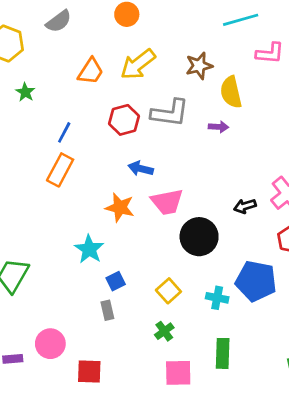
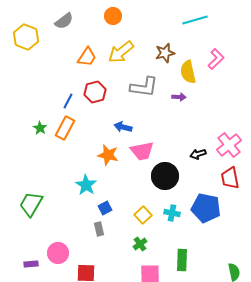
pink L-shape: (270, 53) -> (216, 59), moved, turned -50
green star: (25, 92) -> (40, 128), moved
red hexagon: (124, 120) -> (95, 92), moved
cyan cross: (217, 298) -> (172, 213), moved

